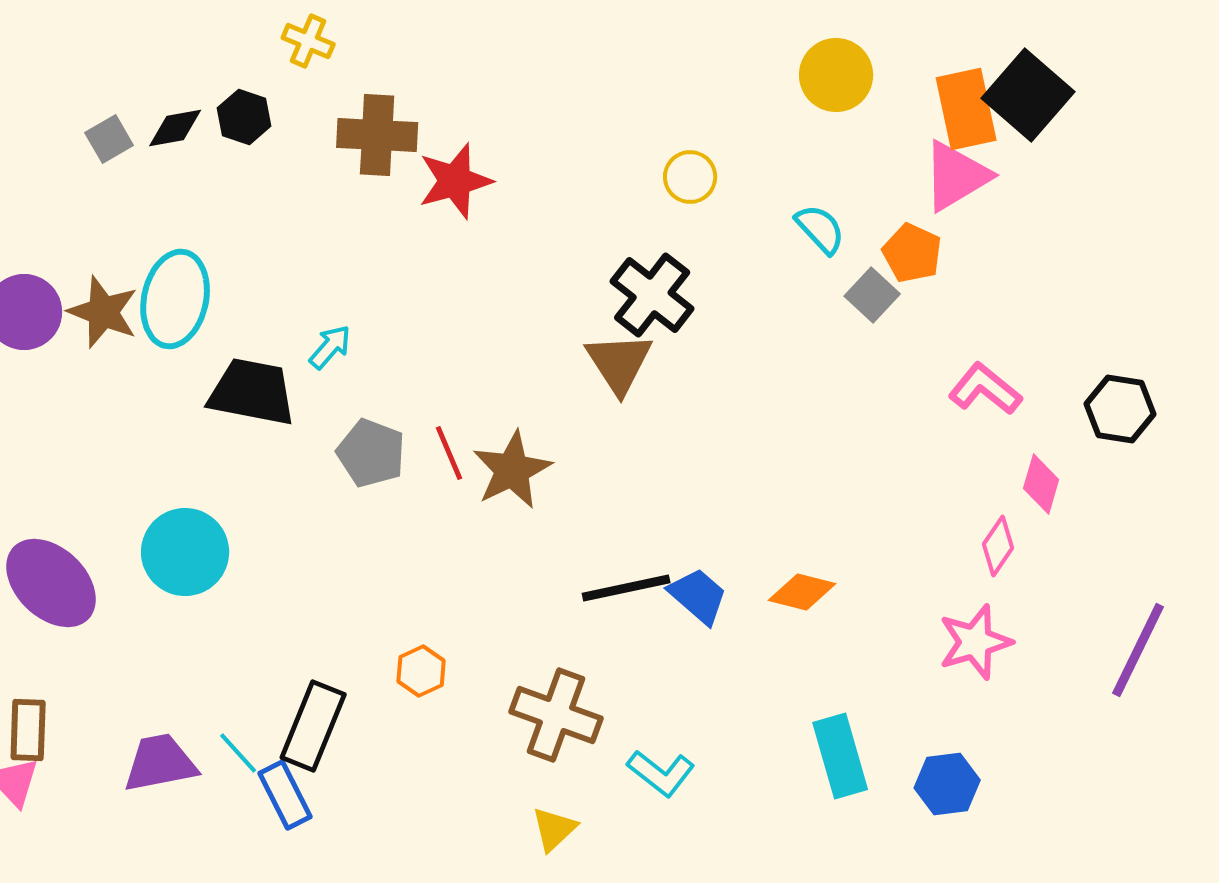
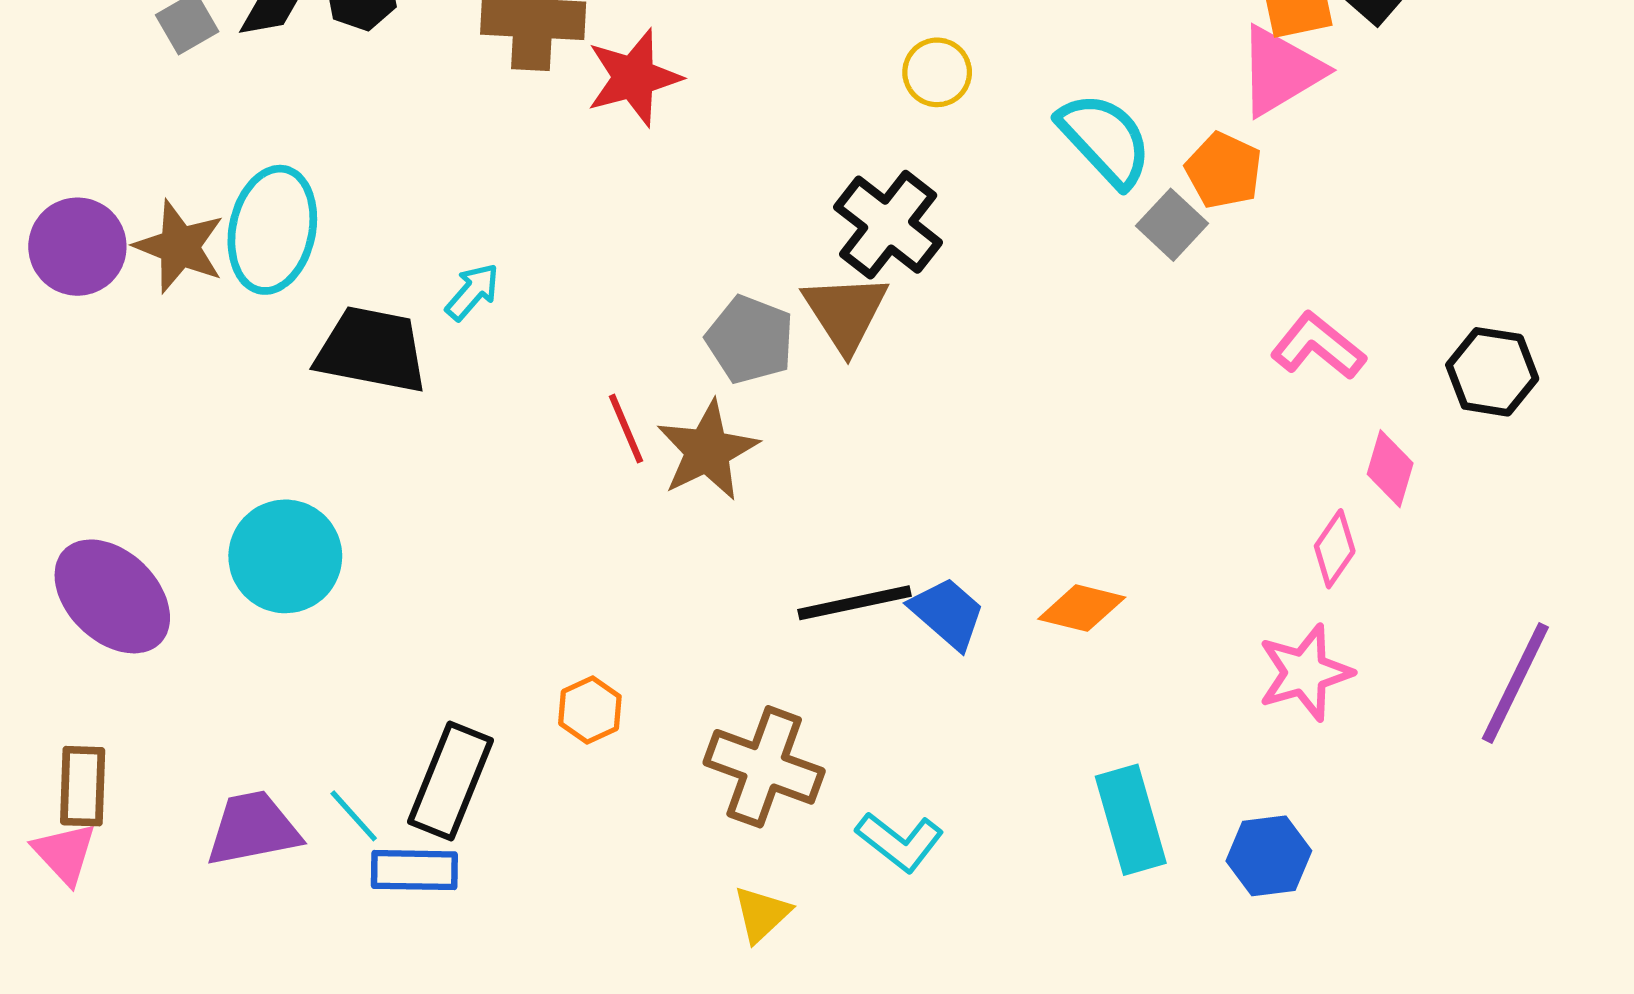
cyan semicircle: (820, 229) -> (1105, 139), size x1.5
gray pentagon: (371, 453) -> (750, 340), moved
blue rectangle: (285, 795) -> (414, 870), turned -62

